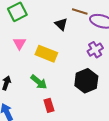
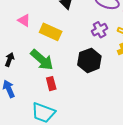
pink triangle: (19, 43) -> (24, 20), turned -32
green arrow: (39, 82) -> (42, 60), size x1.4

